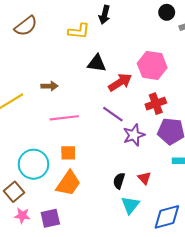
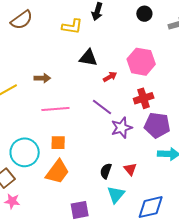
black circle: (167, 12) -> (144, 14), moved
red arrow: (120, 82) -> (110, 77), size x0.6
purple square: (50, 218) -> (80, 210), moved

